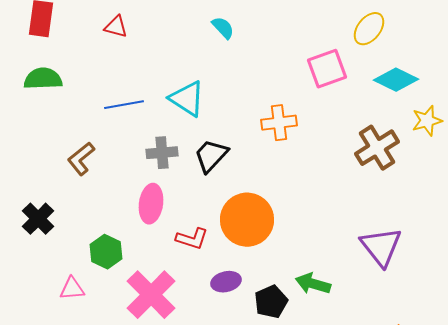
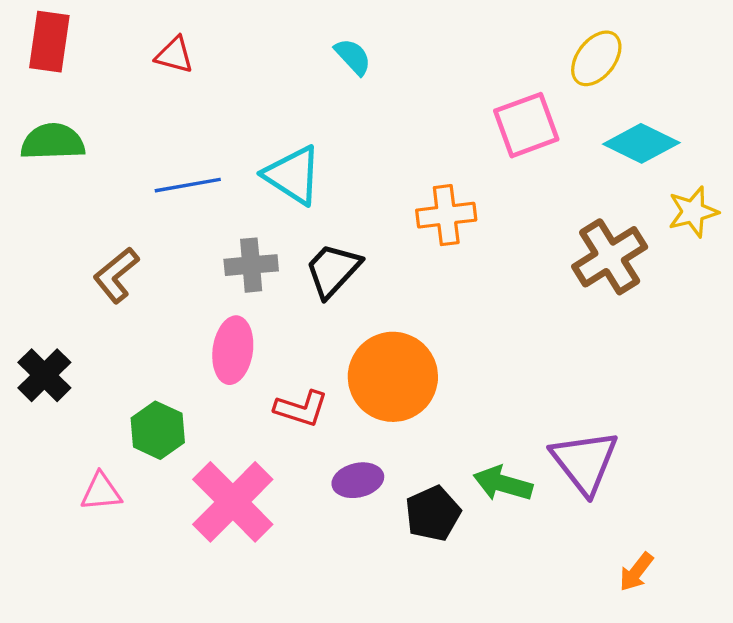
purple triangle: (381, 247) -> (585, 462), moved

